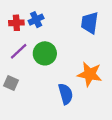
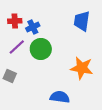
blue cross: (36, 20) -> (33, 27), moved
blue semicircle: (66, 94) -> (60, 97), moved, turned -66

